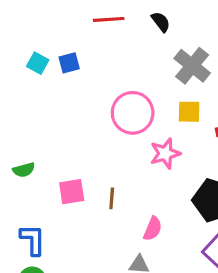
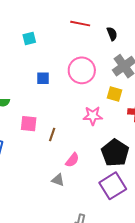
cyan square: (38, 63) -> (29, 39), turned 32
blue square: (69, 63) -> (43, 78), moved
pink circle: (133, 113) -> (82, 70), moved

